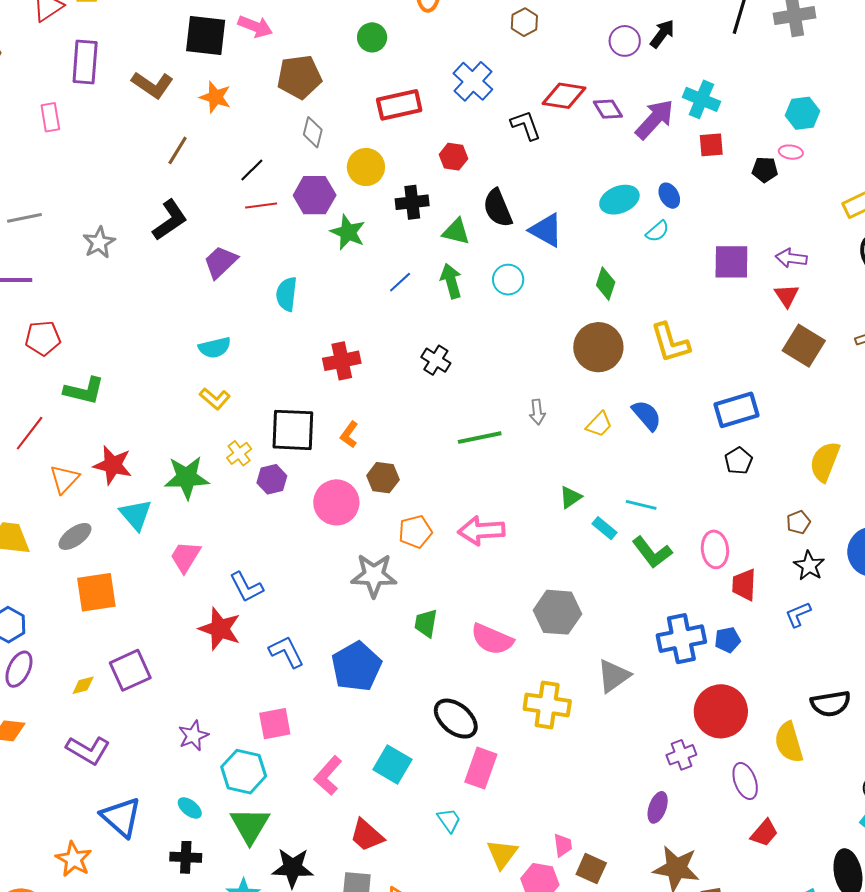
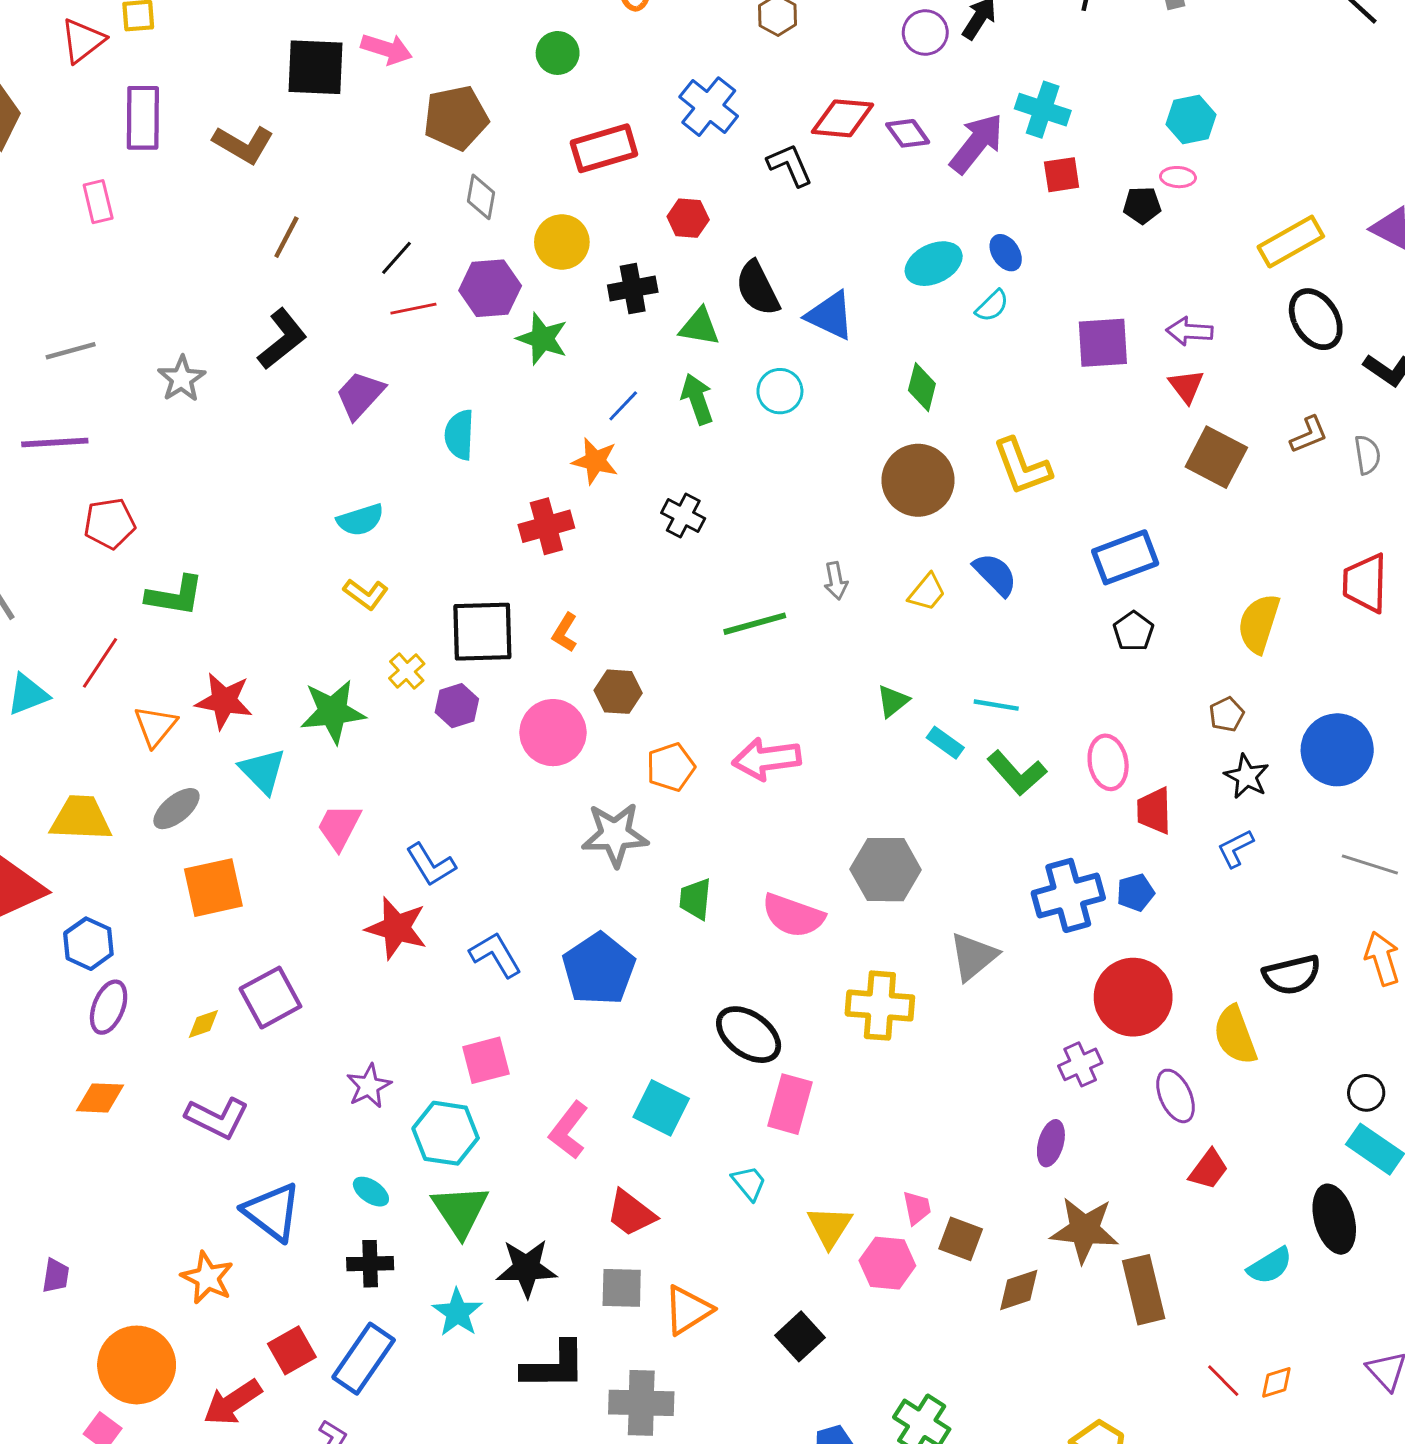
orange star: (215, 97) -> (595, 461), moved

